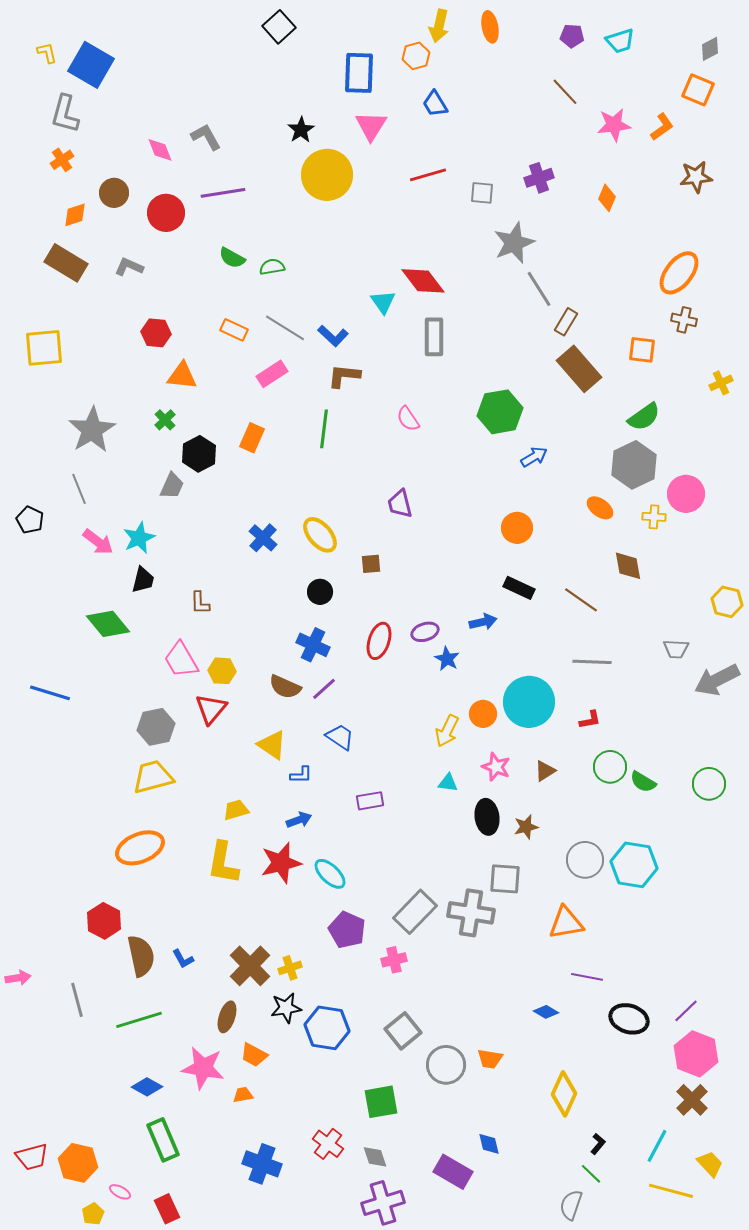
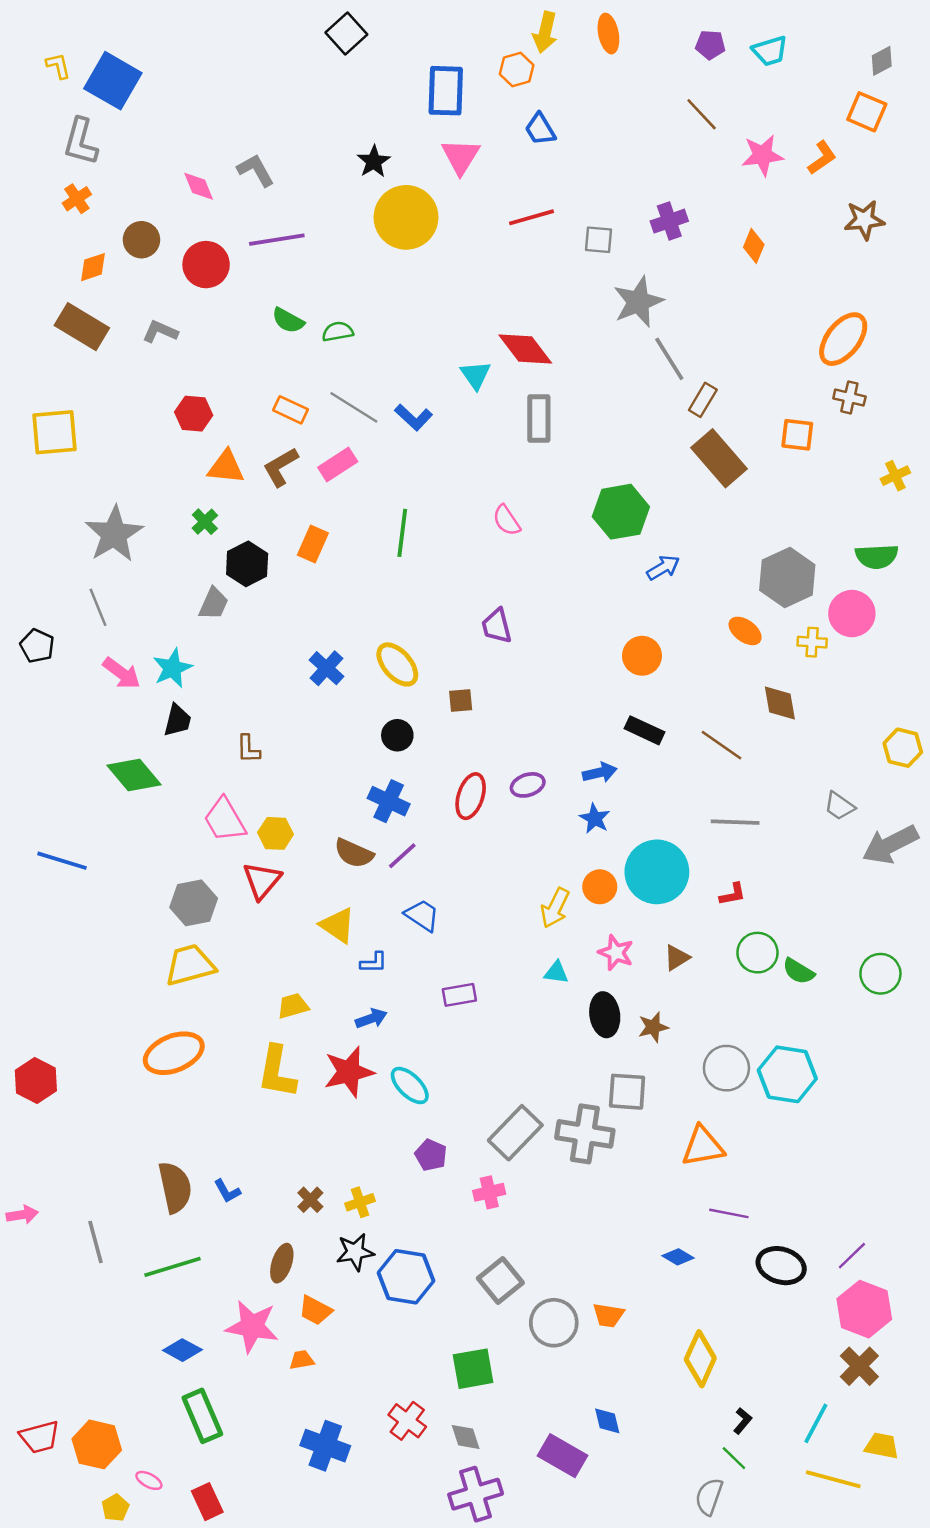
brown L-shape: (344, 376) -> (281, 467), moved, turned -36
green semicircle: (644, 417) -> (877, 556), moved, turned 32
gray trapezoid: (676, 649) -> (839, 806), turned 32
blue star: (447, 659) -> (595, 818), moved
red hexagon: (104, 921) -> (36, 1081), moved
purple pentagon: (347, 930) -> (431, 1155), size x0.7
brown cross: (250, 966) -> (310, 1200), size x0.5
yellow trapezoid: (710, 1164) -> (882, 1446), turned -36

